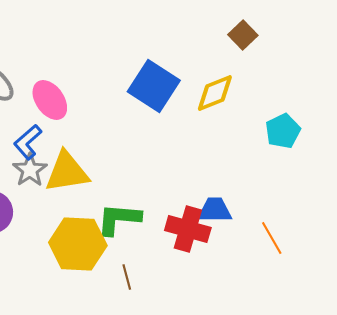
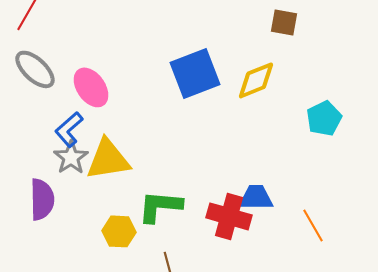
brown square: (243, 35) -> (284, 22), turned -36
blue square: (154, 86) -> (195, 73), turned 36
yellow hexagon: (78, 244) -> (119, 231), size x0.6

